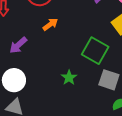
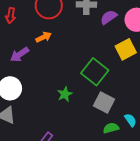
orange arrow: (50, 24) -> (44, 37), moved

